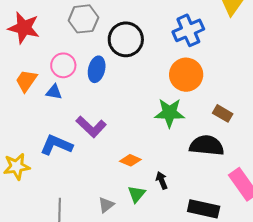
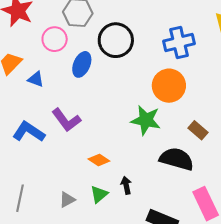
pink circle: (63, 65) -> (55, 39), moved

